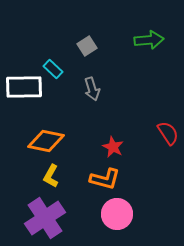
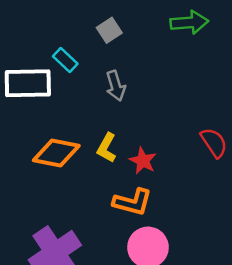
yellow L-shape: (51, 176) -> (107, 148), moved

